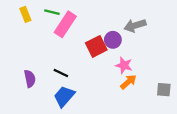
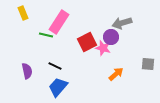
green line: (52, 12) -> (46, 35), moved
purple circle: (113, 40) -> (111, 37), moved
pink star: (124, 65) -> (103, 48), moved
gray square: (164, 90) -> (148, 64), moved

